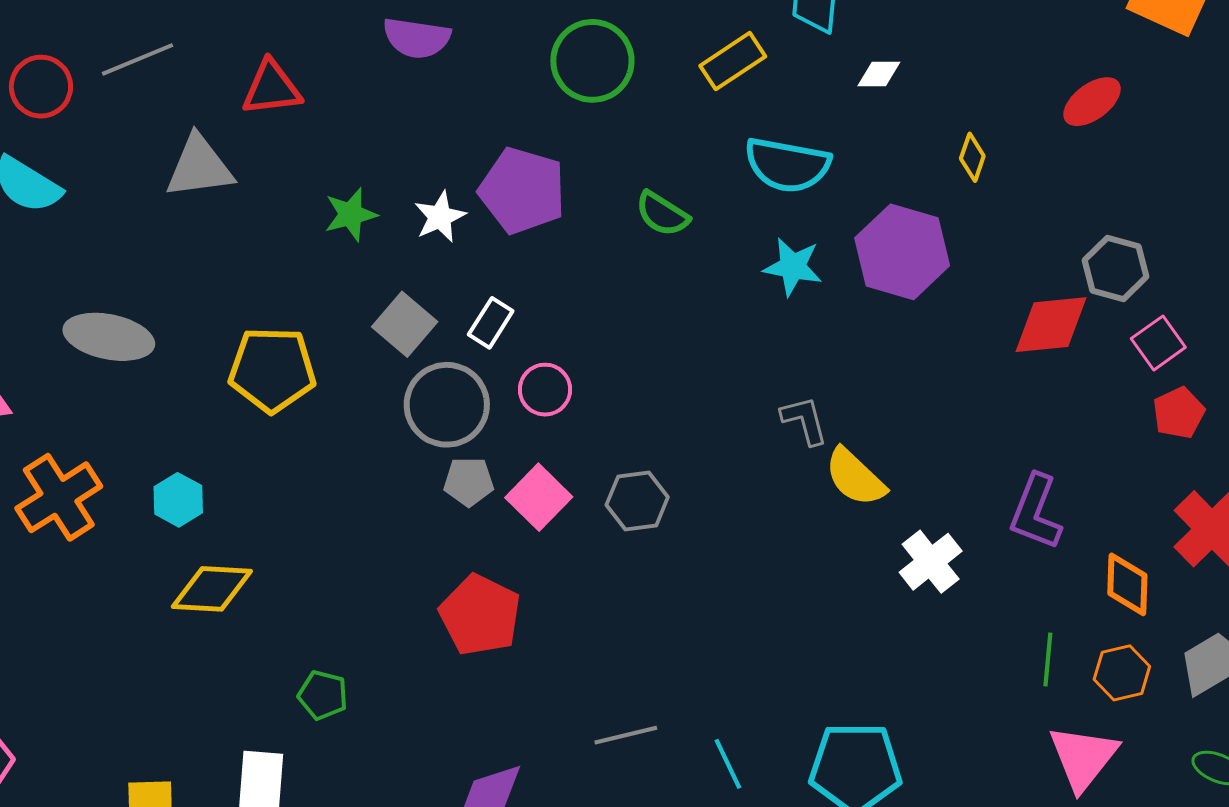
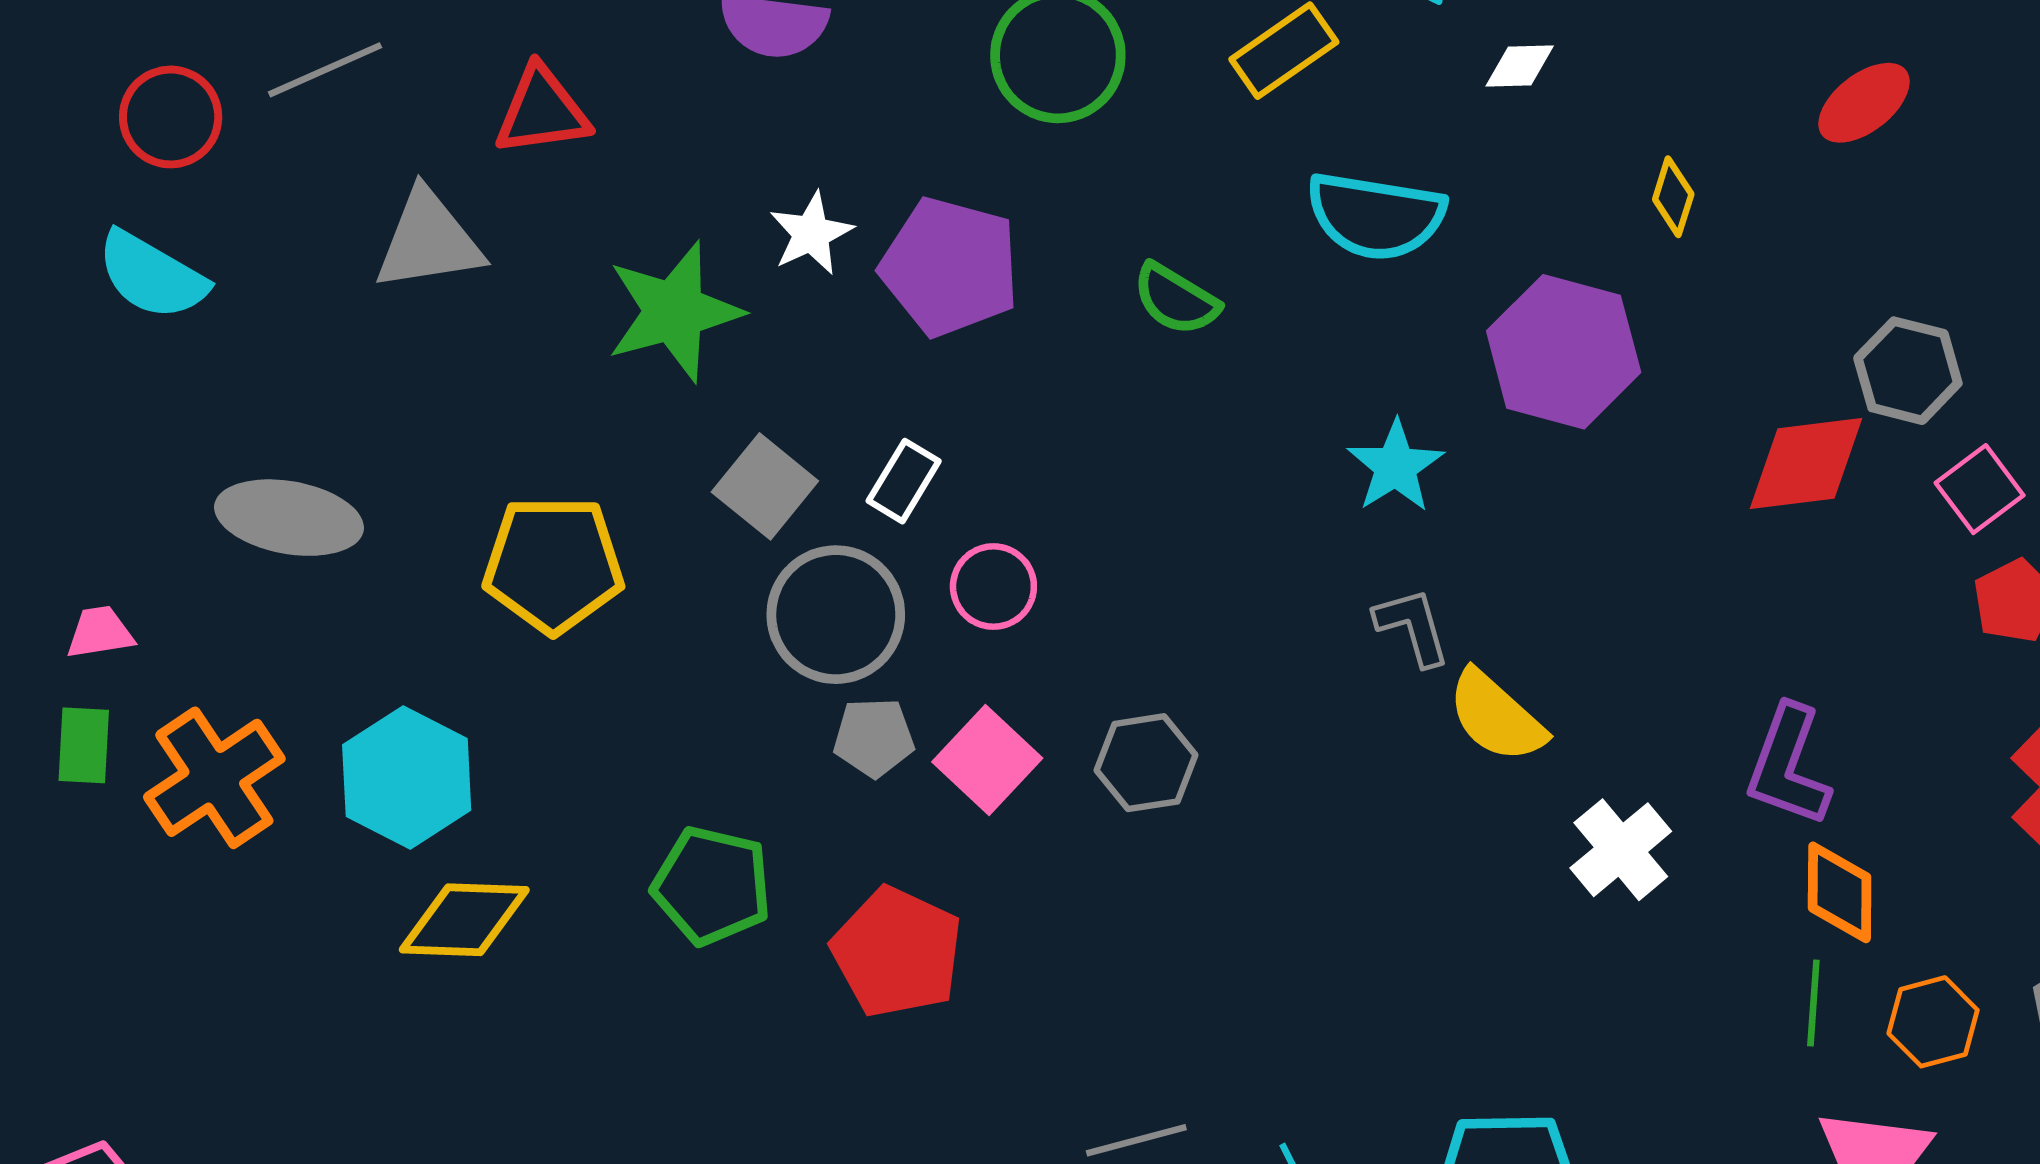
green star: (351, 214) -> (674, 312), size x1.6
white star: (440, 217) -> (811, 233), moved
cyan star: (793, 267) -> (1395, 466), moved, turned 30
cyan hexagon: (178, 500) -> (407, 778), size x1.6
orange diamond: (1127, 584) -> (1840, 892), moved
green pentagon: (323, 695) -> (712, 886), moved, size x1.5

